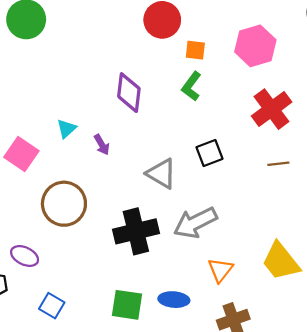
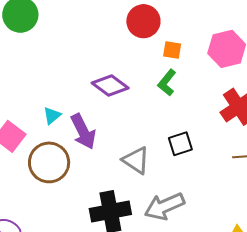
purple diamond: (129, 93) -> (110, 86), turned -63
purple arrow: (102, 145) -> (83, 132), size x1.8
brown circle: (64, 204) -> (49, 162), moved

